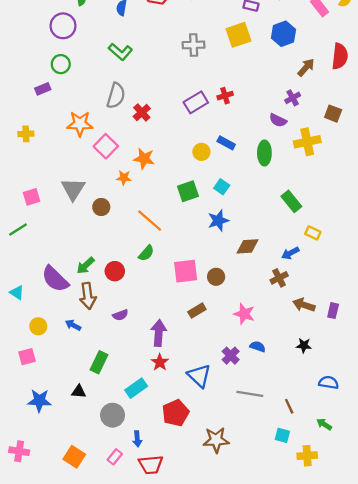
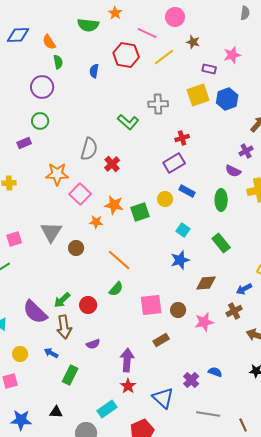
blue hexagon: (284, 34) -> (227, 99), moved
green L-shape: (120, 52) -> (128, 122), moved
red cross: (225, 96) -> (182, 138), moved
purple rectangle: (196, 102) -> (174, 163), moved
green square: (188, 191) -> (140, 212), moved
green rectangle: (291, 201) -> (221, 243), moved
pink star: (244, 314) -> (204, 322), moved, turned -30
green rectangle: (99, 362) -> (70, 375), moved

